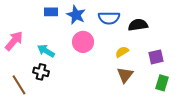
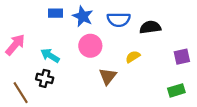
purple square: (156, 57) -> (182, 57), moved
brown triangle: (125, 75) -> (108, 76), moved
green rectangle: (162, 83) -> (176, 90), turned 56

